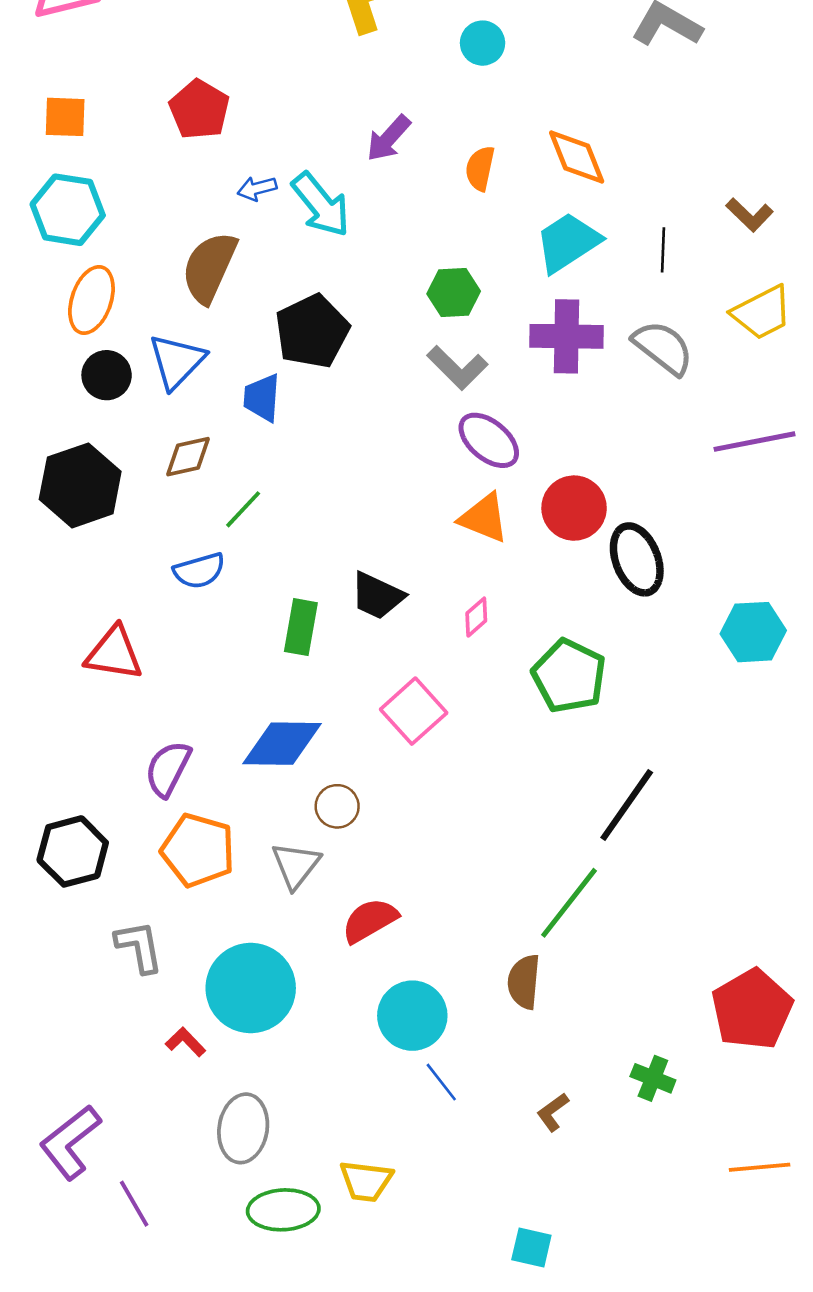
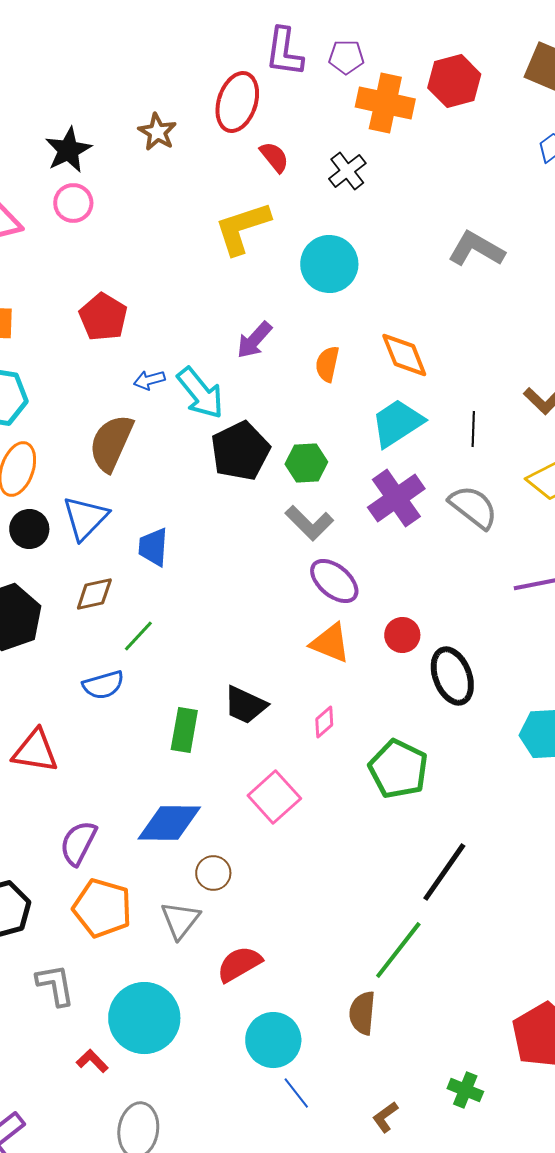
cyan circle: (483, 43) -> (329, 264), size x1.6
black pentagon: (312, 331) -> (240, 451), moved
purple cross: (566, 336) -> (396, 498), turned -36
red circle: (574, 508) -> (402, 635), size x0.7

